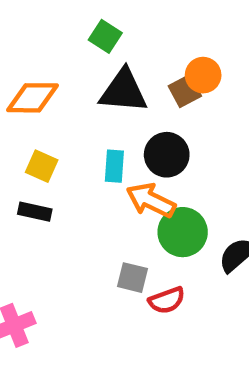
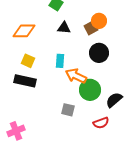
black triangle: (123, 91) -> (64, 28), size x0.6
black circle: (167, 155) -> (99, 53), moved
black rectangle: (35, 212) -> (25, 81), size x1.5
red semicircle: (167, 300) -> (101, 123), moved

